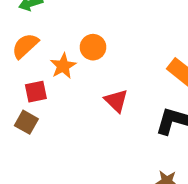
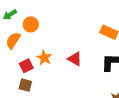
orange circle: (93, 47) -> (31, 24), moved
orange star: (63, 66) -> (44, 58), moved

